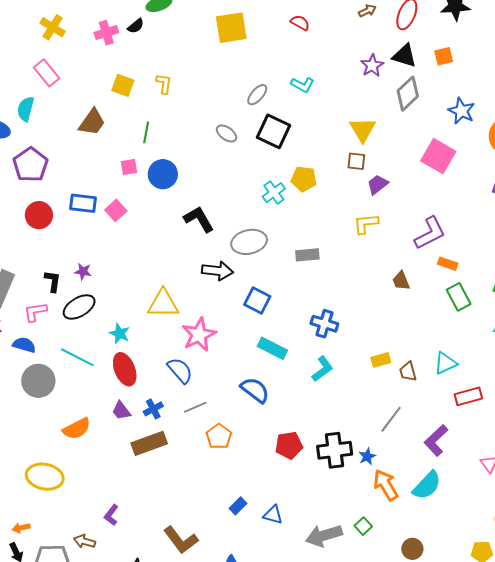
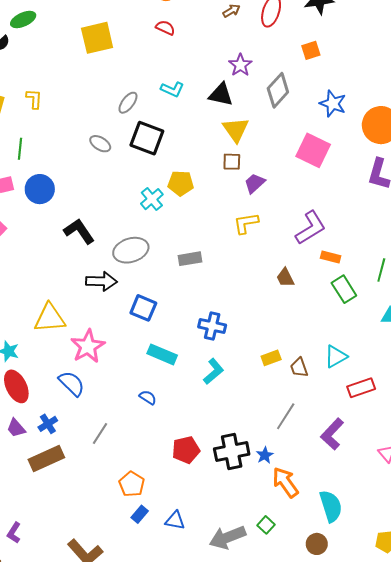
black triangle: (404, 56) -> (221, 95), moved
blue semicircle: (255, 390) -> (148, 397), size x0.6
gray line: (195, 407) -> (100, 434), moved, turned -30
orange pentagon: (219, 436) -> (132, 484), moved
cyan semicircle: (427, 485) -> (331, 506), moved, turned -56

